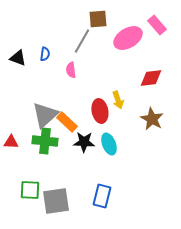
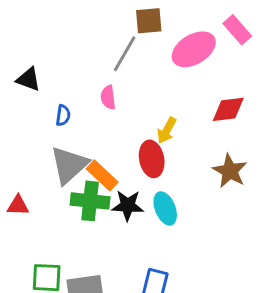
blue semicircle: (45, 54) -> (63, 115), moved
yellow arrow: (118, 100) -> (167, 130), moved, turned 48
green cross: (45, 141) -> (90, 201), moved

